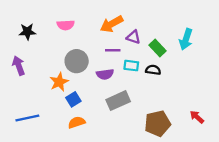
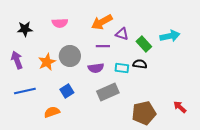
cyan arrow: (186, 39) -> (170, 36), turned -120
cyan rectangle: (131, 66) -> (122, 68), moved
orange star: (59, 82) -> (47, 62), moved
blue line: (27, 118) -> (25, 91), moved
orange semicircle: (77, 122) -> (52, 112), moved

